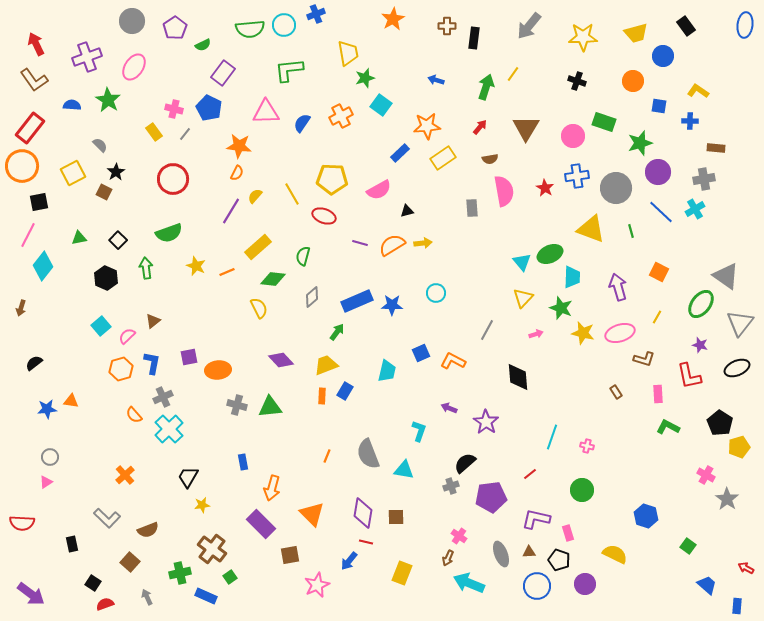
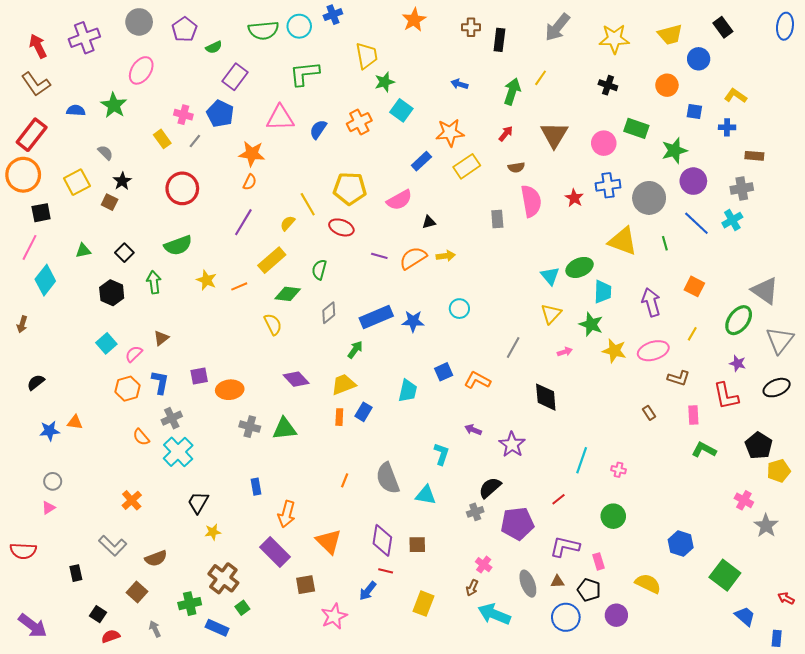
purple cross: (87, 57) -> (84, 38), moved
yellow semicircle: (255, 196) -> (288, 223), moved
green square: (688, 546) -> (725, 575), size x1.8

